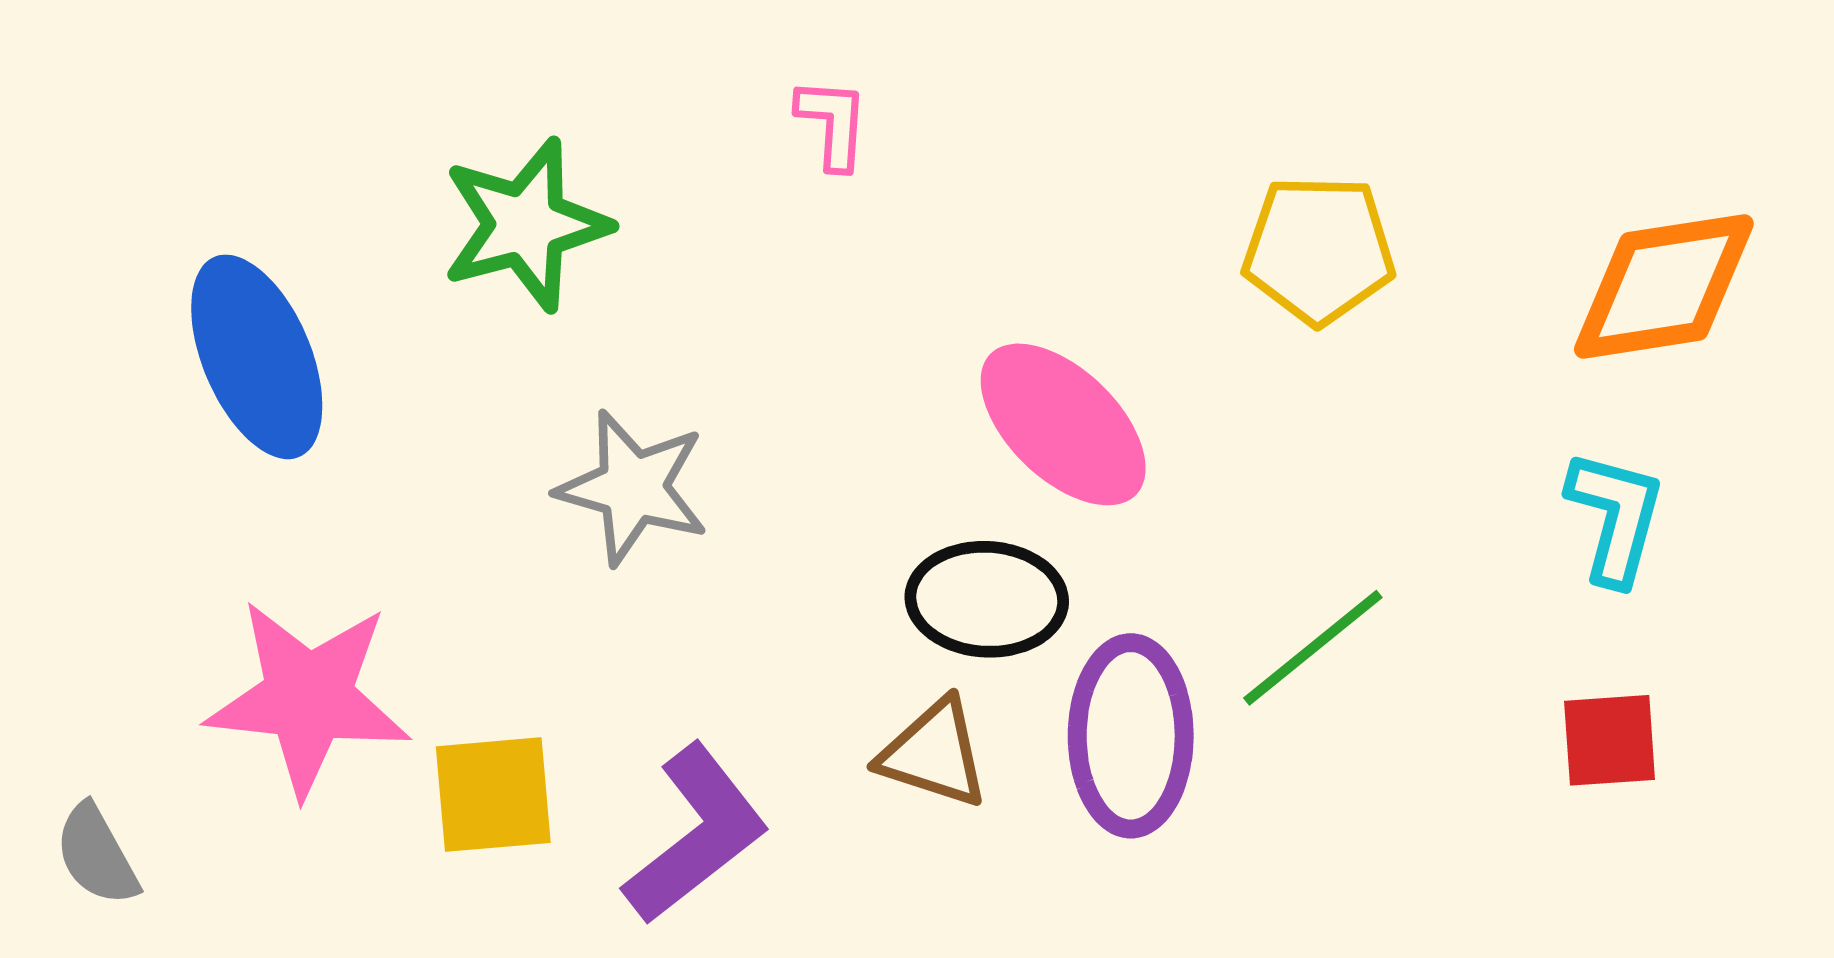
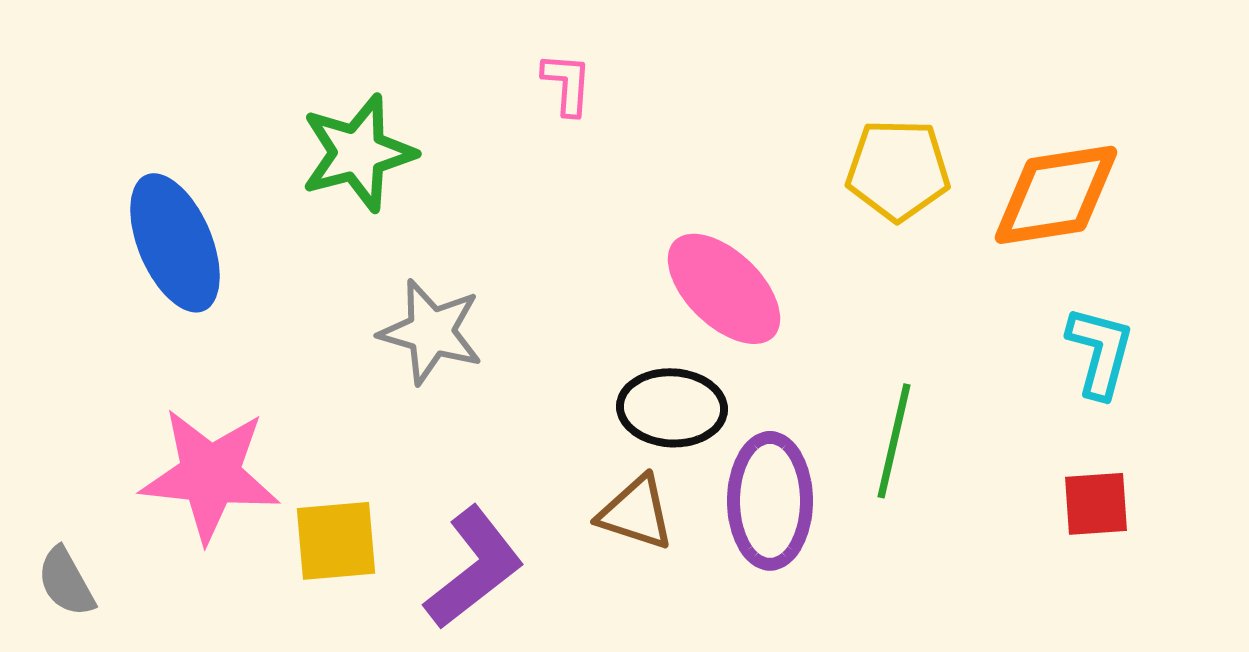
orange diamond: (1664, 286) -> (1056, 195), moved
green line: (1313, 648) -> (894, 441), turned -38

